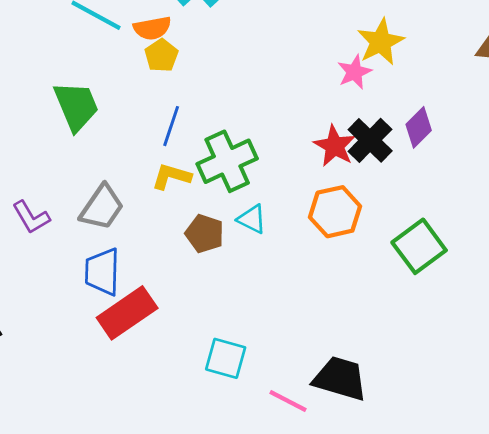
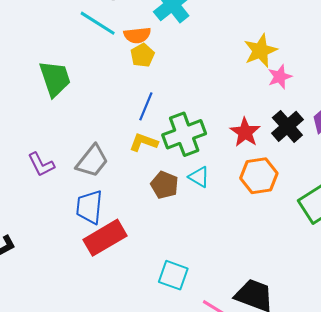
yellow star: (381, 42) -> (260, 51), moved
green trapezoid: (76, 106) -> (55, 79), moved
red star: (335, 146) -> (245, 132), moved

